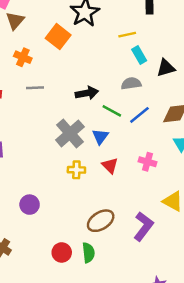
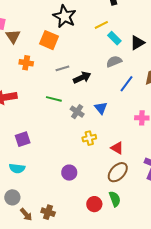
gray line: (35, 88) -> (62, 68), moved
green line: (112, 111) -> (54, 99), moved
gray cross: (70, 133) -> (77, 112), size x0.6
red triangle: (110, 166) -> (117, 148), moved
purple circle: (30, 205) -> (69, 173), moved

